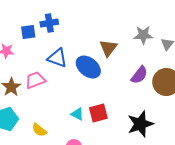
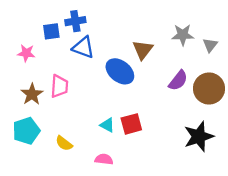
blue triangle: (57, 58) -> (83, 47), moved
pink trapezoid: (35, 80) -> (59, 86), turned 115
black star: (140, 124) -> (199, 136), moved

